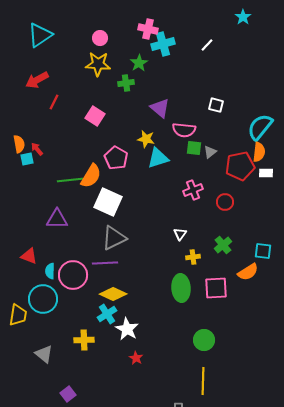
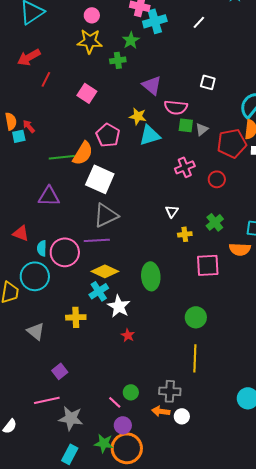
orange semicircle: (248, 272) -> (240, 249), turned 35
green ellipse: (181, 288) -> (151, 276), moved

